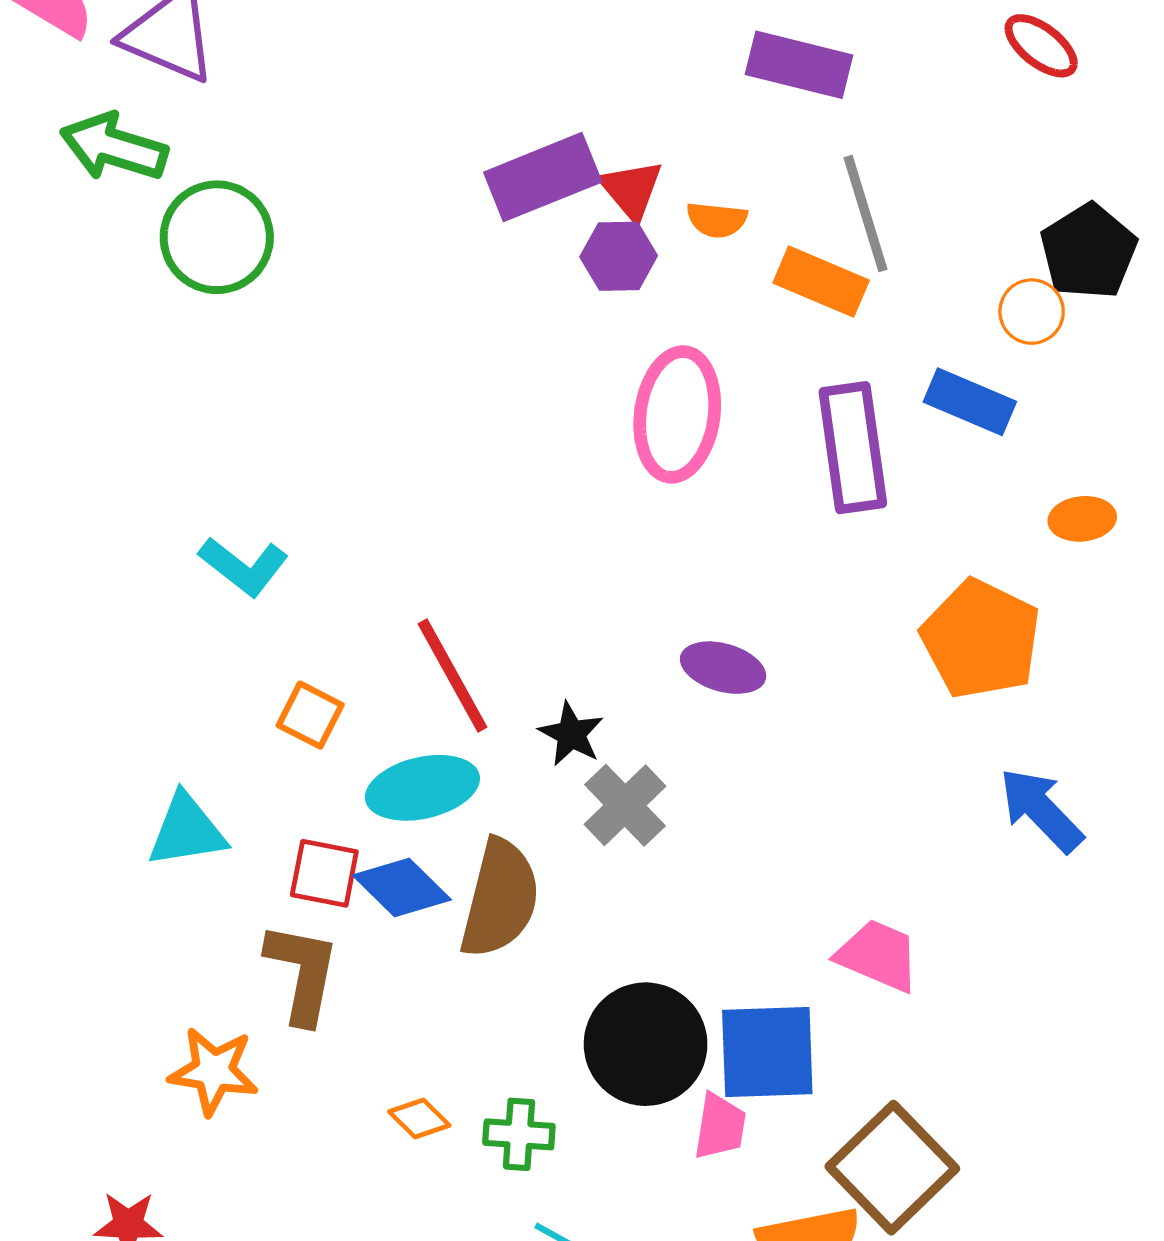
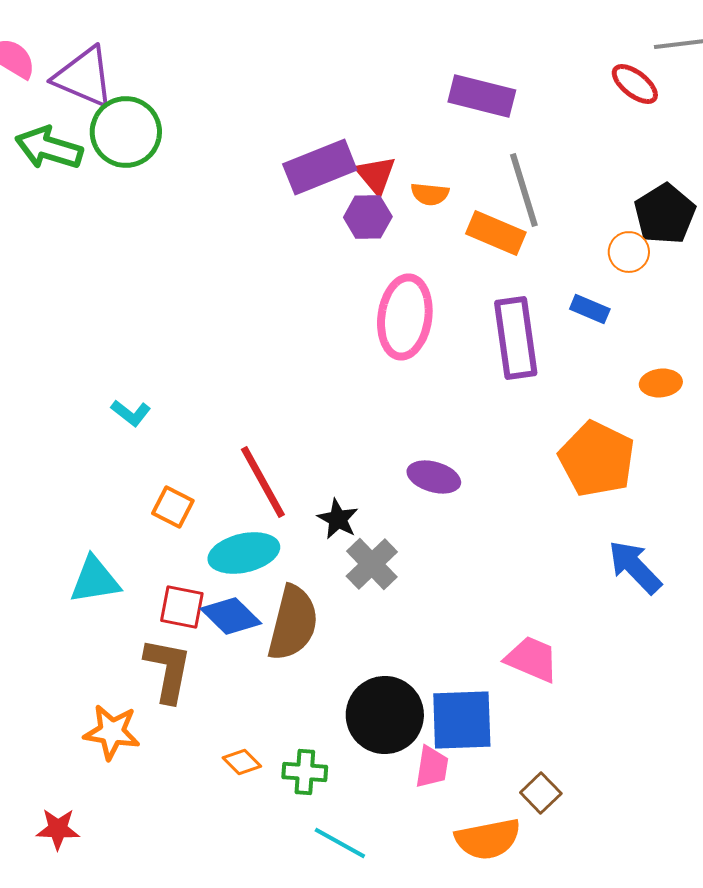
green circle: (217, 237) -> (126, 132), moved
blue rectangle: (970, 402) -> (590, 309), size x0.7
cyan L-shape: (244, 566) -> (131, 413), size x0.7
brown square: (892, 1168) -> (541, 793), size x0.5

